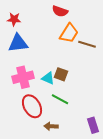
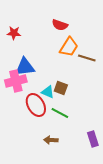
blue triangle: (18, 43) -> (25, 67), moved
pink cross: (23, 77) -> (16, 81), moved
red ellipse: (32, 106) -> (36, 105), moved

